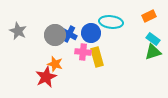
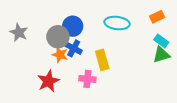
blue circle: (91, 33) -> (73, 26), moved
blue cross: (69, 34) -> (74, 48), moved
pink cross: (83, 52) -> (87, 79), moved
orange star: (55, 64) -> (60, 55), moved

